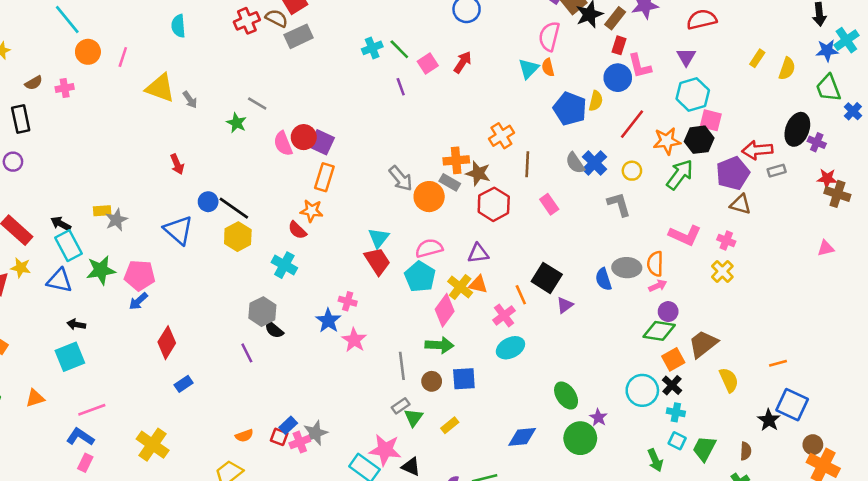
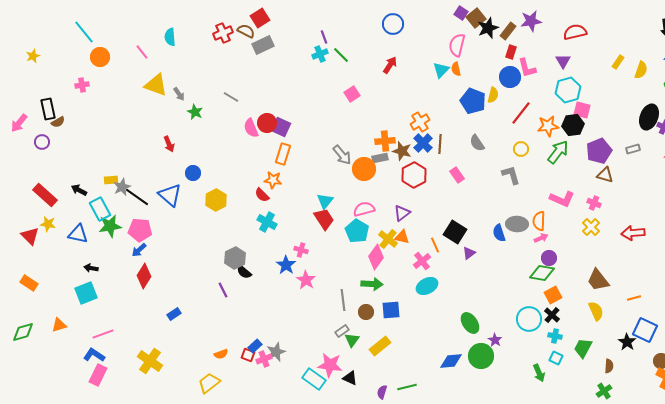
pink line: (123, 57) -> (142, 52), moved, turned -56
pink square: (428, 63) -> (352, 94), moved
brown semicircle: (34, 83) -> (58, 122), moved
purple line: (401, 87) -> (324, 37), moved
green star: (237, 123) -> (195, 112), moved
red arrow: (757, 150) -> (633, 233), moved
blue cross: (594, 163) -> (423, 143), moved
gray rectangle: (450, 182) -> (380, 158), turned -42
black line: (234, 208) -> (137, 197), moved
cyan rectangle: (69, 246) -> (100, 209), moved
purple triangle: (478, 253) -> (402, 213), turned -30
cyan cross: (284, 265) -> (267, 222), moved
red diamond: (167, 343) -> (144, 276), moved
brown trapezoid: (703, 344) -> (598, 280), moved, turned -90
yellow rectangle: (450, 425) -> (380, 346), size x1.5
blue diamond: (522, 437) -> (451, 361), moved
green trapezoid: (704, 449) -> (583, 348), moved
pink rectangle: (85, 463) -> (98, 375), size x1.5

